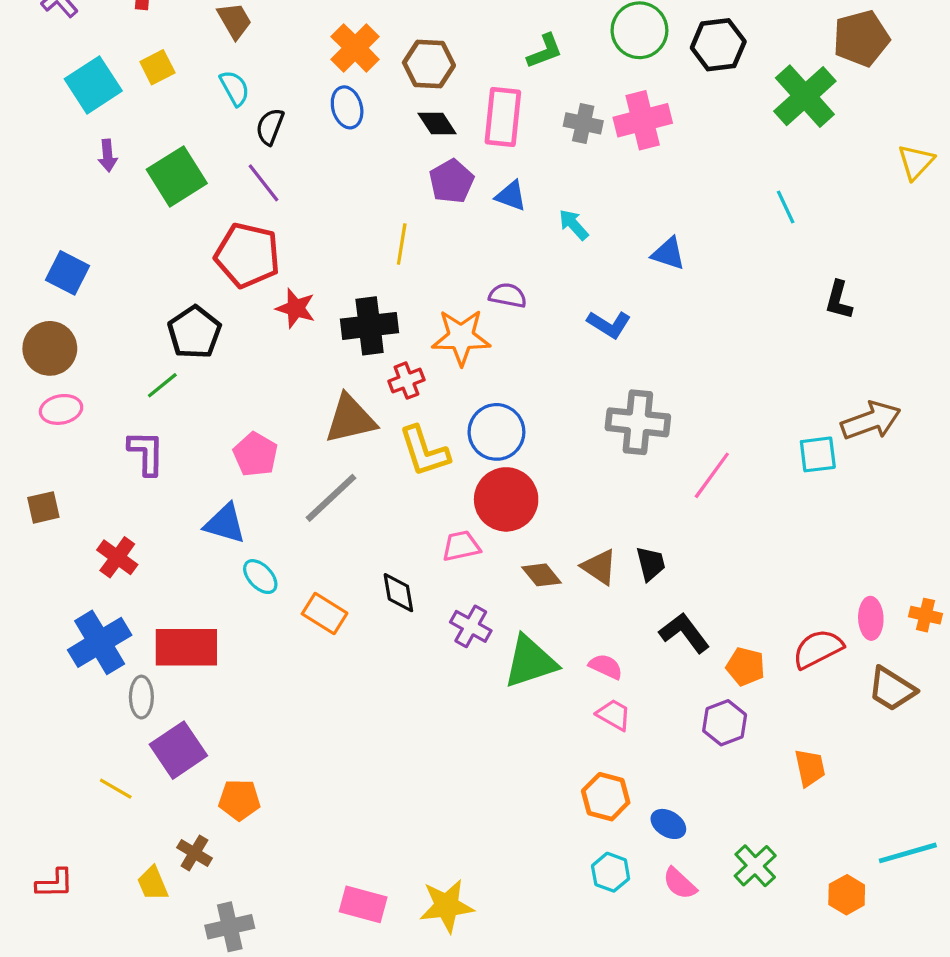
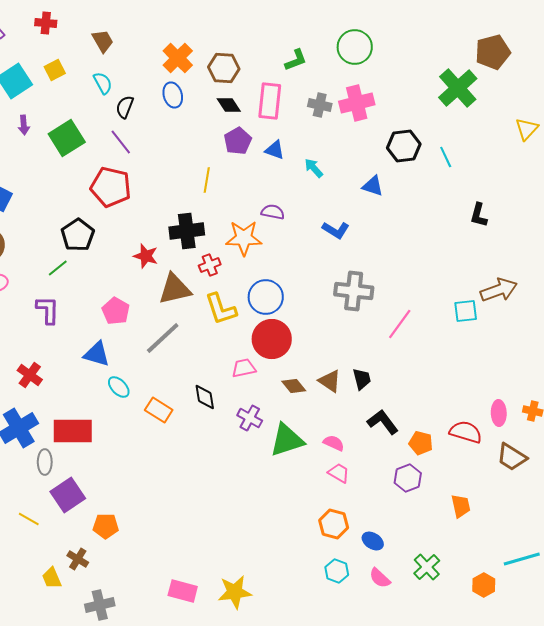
black hexagon: (718, 45) -> (404, 146), moved
red star: (296, 308) -> (146, 256), moved
red semicircle: (818, 649) -> (466, 432), turned 44

